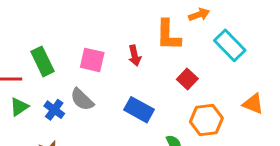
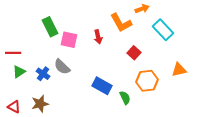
orange L-shape: (168, 35) -> (121, 23), turned -30
green rectangle: (42, 61) -> (50, 27), moved
orange triangle: (253, 104) -> (179, 70), turned -35
blue rectangle: (139, 110) -> (102, 86), moved

